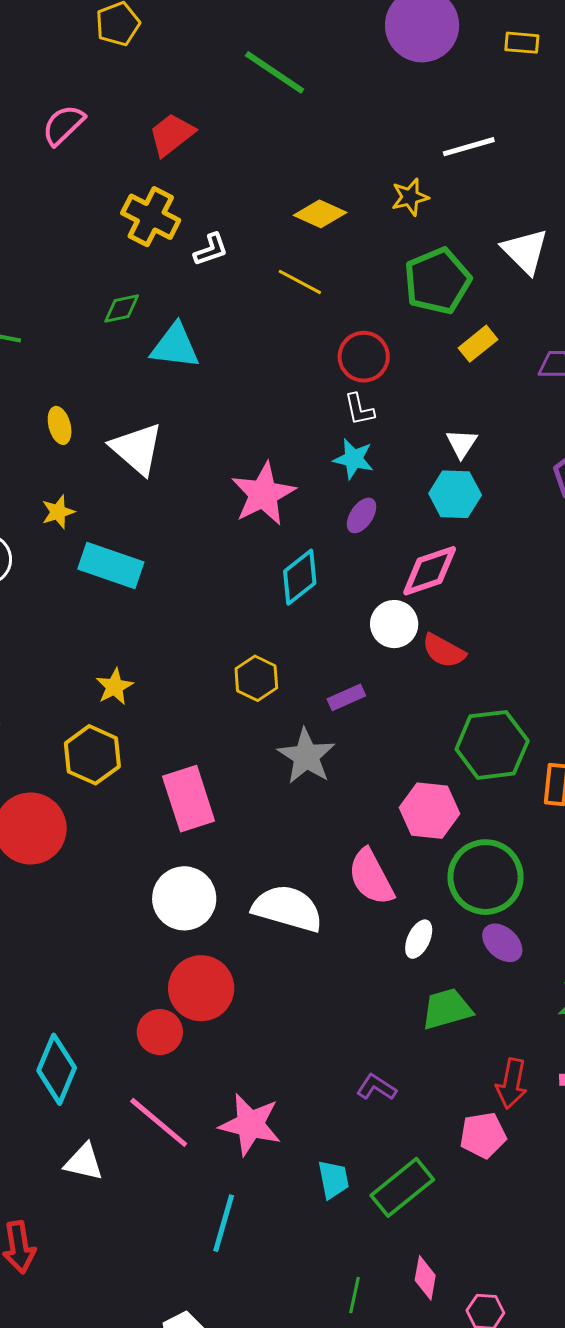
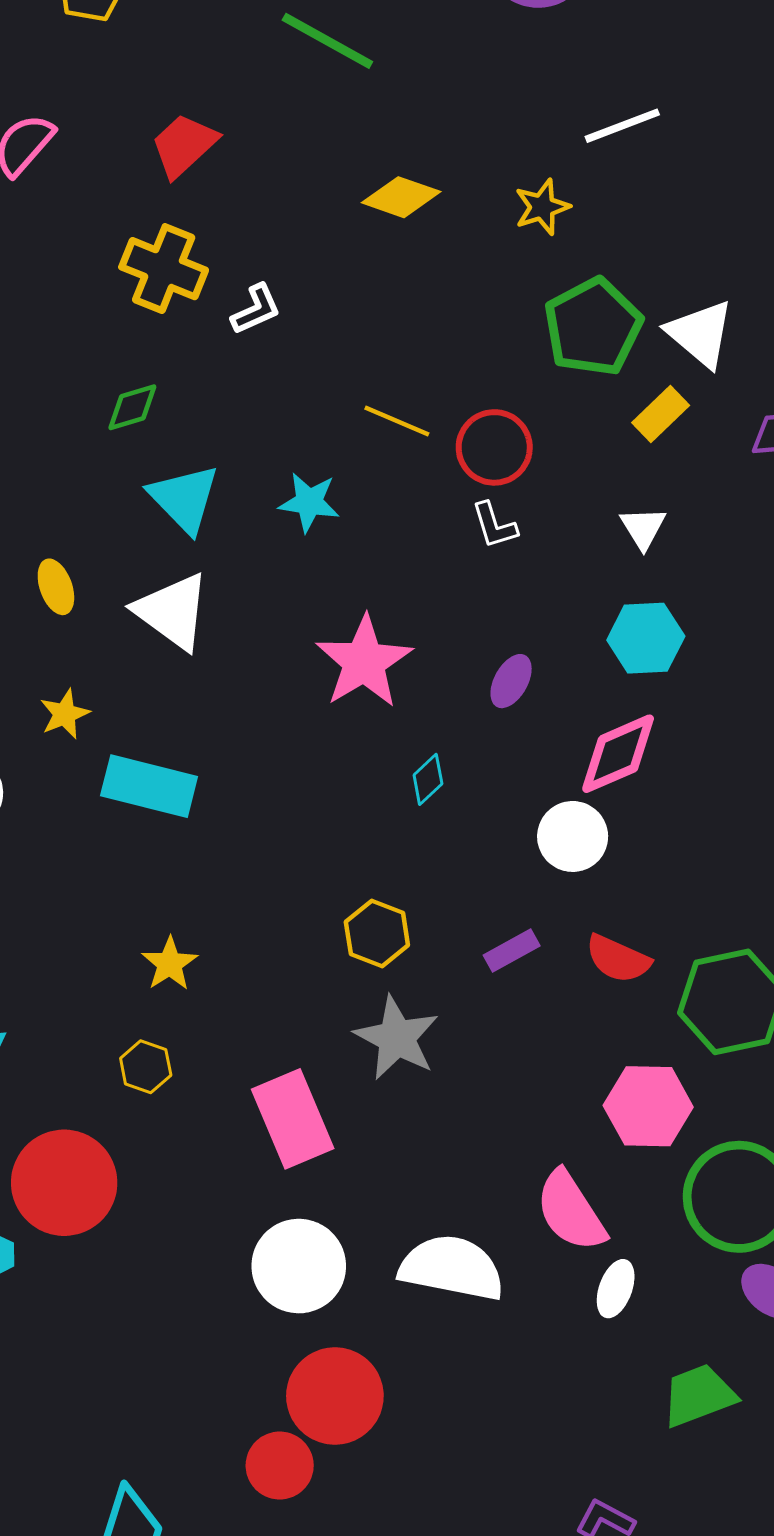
yellow diamond: (320, 214) -> (401, 197), moved
white triangle: (525, 251) -> (700, 334), moved
yellow line: (300, 282) -> (397, 421), moved
cyan triangle: (175, 346) -> (184, 499), moved, turned 44
white triangle: (462, 443) -> (643, 528), moved
cyan star: (354, 459) -> (309, 502), moved
cyan diamond: (300, 577) -> (428, 779), size x0.6
red semicircle: (444, 651) -> (618, 959), moved
yellow hexagon: (92, 755) -> (146, 1067), size x0.6
gray star: (306, 756) -> (397, 1038), moved
white ellipse: (419, 939) -> (616, 1289), moved

